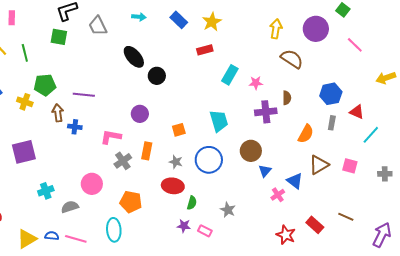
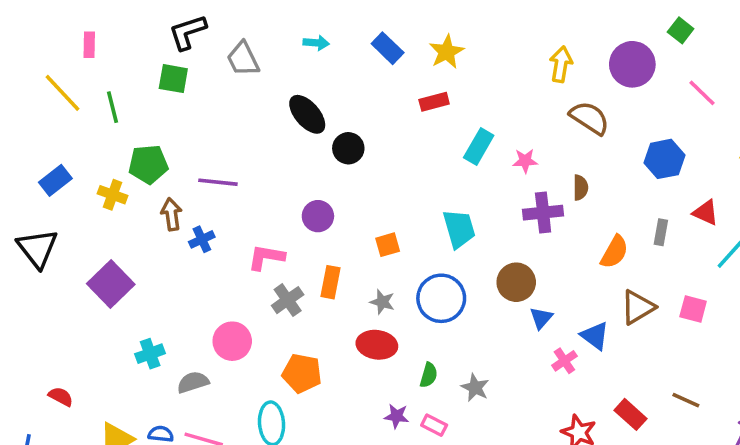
blue hexagon: (331, 94) -> (664, 159), moved
blue cross: (75, 127) -> (202, 239), turned -32
purple square: (24, 152) -> (111, 284), turned -30
green semicircle: (192, 203) -> (429, 375), moved

